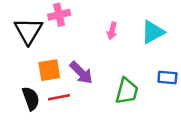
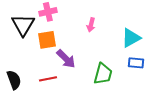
cyan triangle: (153, 32) -> (131, 38), moved
orange square: (49, 70) -> (47, 40), moved
black semicircle: (31, 98) -> (14, 80), moved

